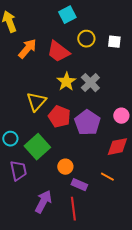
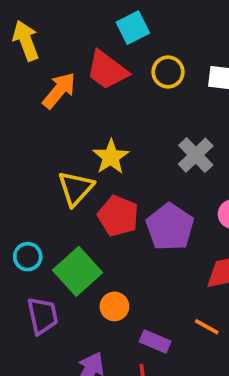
red trapezoid: (58, 52) -> (107, 70), moved
yellow star: (66, 82) -> (111, 157), moved
gray cross: (90, 83) -> (196, 155), moved
orange circle: (65, 167) -> (114, 306), moved

